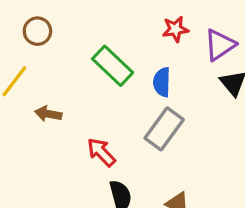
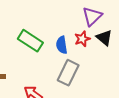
red star: (175, 29) -> (82, 39), moved

